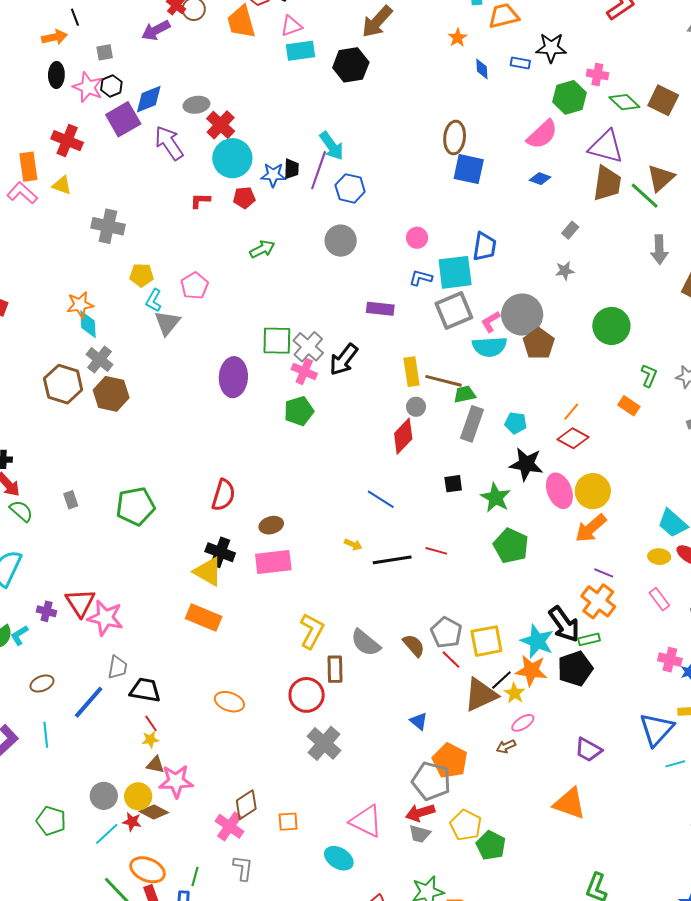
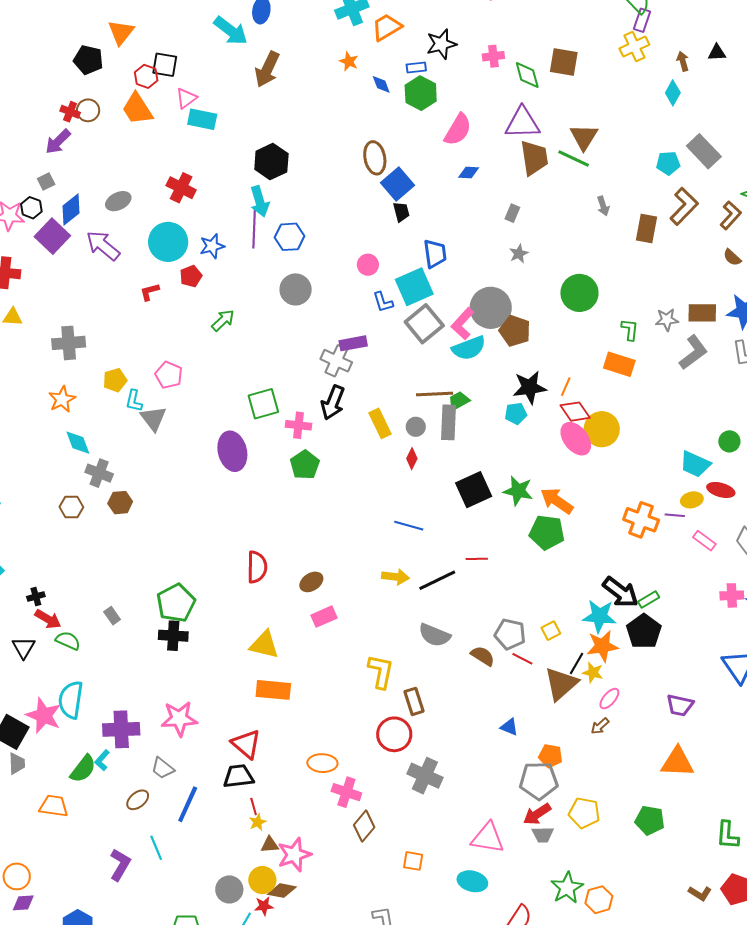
cyan rectangle: (300, 51) -> (202, 119), turned 36
gray square: (105, 52) -> (46, 182), moved
black hexagon: (351, 65) -> (271, 162), moved
green hexagon: (569, 97) -> (421, 93), moved
green diamond: (624, 102) -> (527, 75), turned 48
red cross: (221, 125) -> (181, 188), moved
cyan arrow: (332, 146) -> (260, 201), turned 36
black trapezoid: (291, 169) -> (401, 212), moved
blue square: (469, 169) -> (397, 184), turned -36
gray arrow: (659, 250) -> (603, 206), size x0.7
blue L-shape: (421, 278) -> (383, 302), turned -105
orange star: (80, 305) -> (62, 399), moved
pink L-shape: (491, 322) -> (463, 324), size x1.4
gray cross: (308, 347) -> (336, 361), moved
yellow rectangle: (412, 372) -> (380, 423), moved
brown hexagon: (63, 384) -> (71, 507), size x0.6
brown hexagon: (111, 394) -> (120, 503), size x0.7
orange rectangle: (629, 406) -> (619, 364), size x1.4
gray rectangle: (472, 424) -> (448, 422), moved
red diamond: (403, 436) -> (412, 459), size x0.6
red diamond: (573, 438) -> (575, 412), turned 44
black star: (526, 464) -> (530, 387), moved
black square: (453, 484) -> (474, 490), size x1.8
pink ellipse: (559, 491) -> (576, 439), moved
yellow circle: (593, 491) -> (602, 429), moved
orange arrow: (591, 528) -> (557, 501), moved, turned 92
yellow arrow: (353, 544) -> (395, 577), size x1.5
black cross: (220, 552) -> (173, 636), moved
pink rectangle: (273, 562) -> (324, 617), size x0.7
purple line: (604, 573) -> (675, 515), moved
orange cross: (598, 601) -> (641, 520), moved
red triangle: (80, 603) -> (246, 744), moved
purple cross: (47, 611) -> (121, 729), size x1.8
yellow square: (486, 641) -> (551, 631), size x0.6
gray semicircle: (366, 643) -> (434, 635), moved
gray trapezoid: (117, 667) -> (163, 768), moved, turned 135
red line: (151, 723) -> (254, 807), turned 36
orange pentagon: (450, 761) -> (550, 756), size x0.7
brown diamond: (246, 805) -> (364, 826), moved
orange square: (288, 822) -> (413, 861), turned 30
pink cross: (230, 826) -> (346, 792), moved
green pentagon: (491, 845) -> (650, 820), moved

